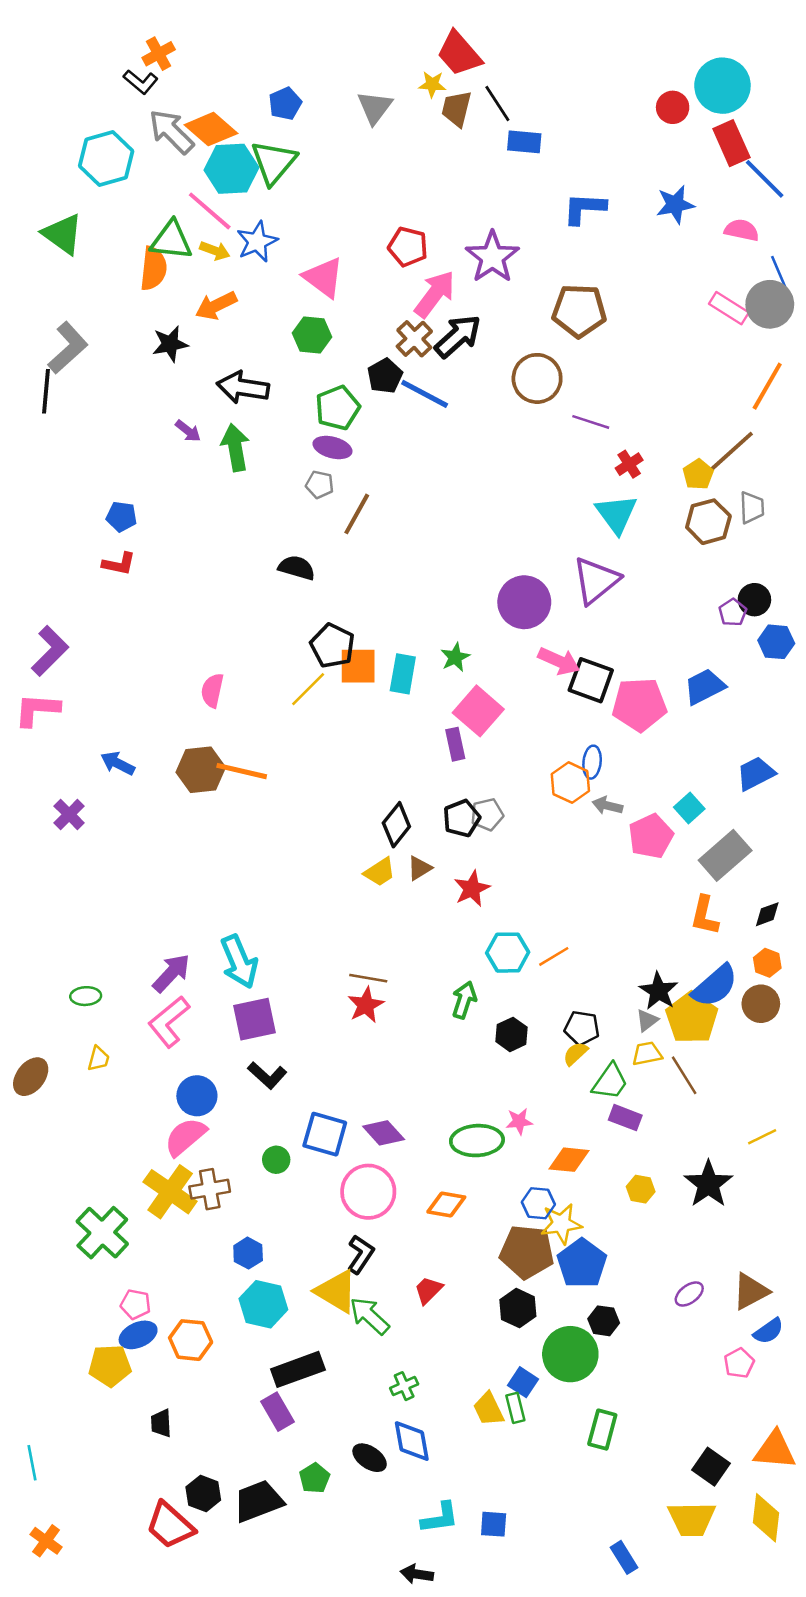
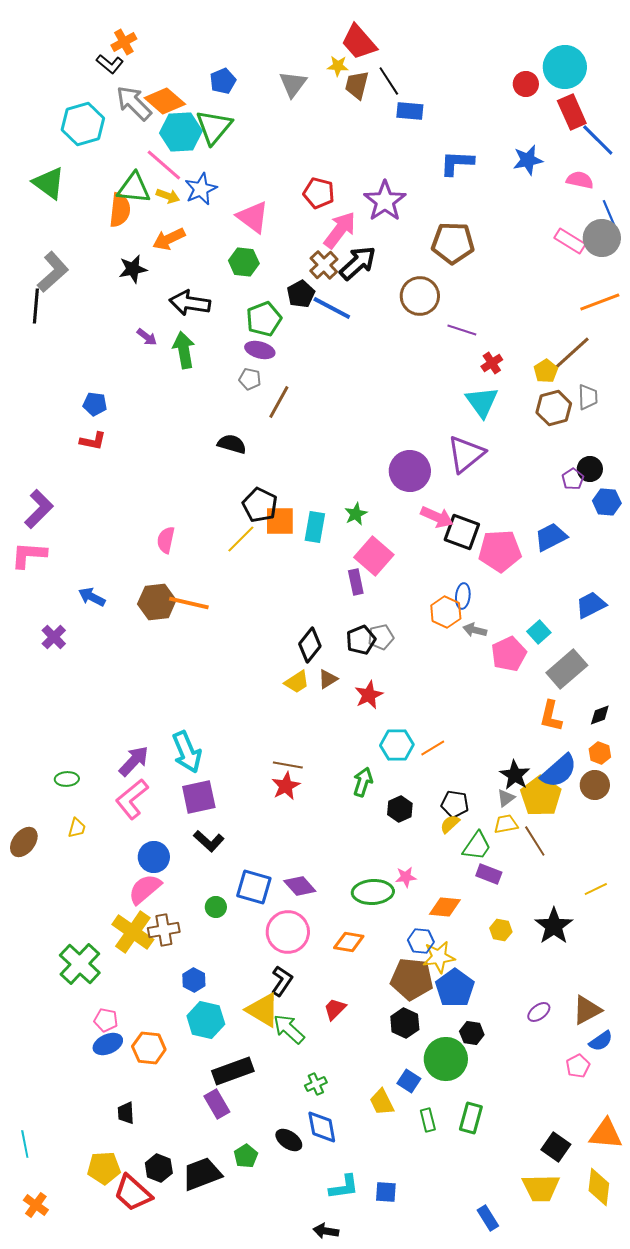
orange line: (767, 386) -> (600, 302), turned 39
yellow pentagon: (110, 1366) -> (104, 1168), moved
green rectangle: (515, 1408) -> (428, 1120), moved

